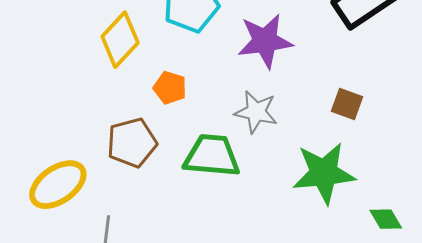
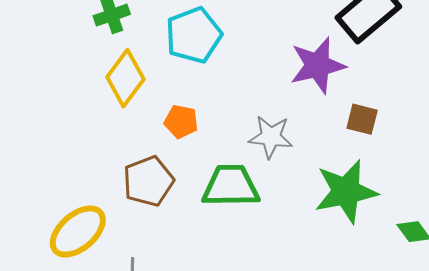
purple star: (265, 41) -> (318, 65), moved

